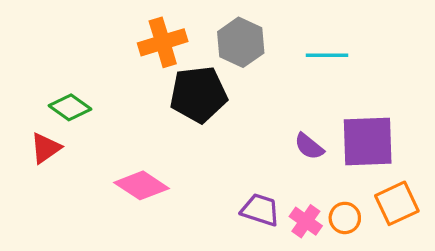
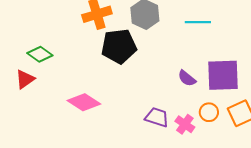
orange circle: (345, 218) -> (209, 112), moved

